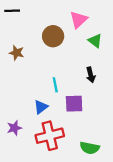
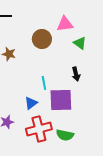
pink triangle: (78, 20) -> (65, 24), turned 36
purple square: (74, 104) -> (61, 100), size x1.4
green semicircle: (90, 148) -> (65, 135), moved

